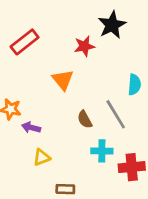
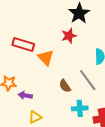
red rectangle: (25, 42) -> (23, 44), moved, turned 60
red star: (84, 46) -> (69, 36), moved

